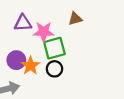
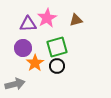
pink star: (44, 32) -> (47, 18), moved, turned -30
purple circle: (16, 60) -> (23, 48), moved

